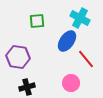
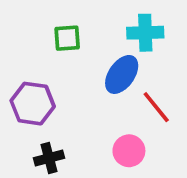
cyan cross: (80, 18) -> (145, 33), turned -30

